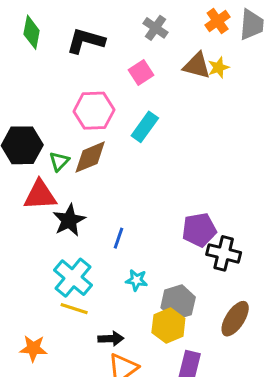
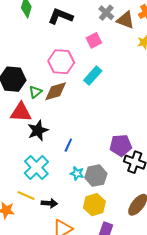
brown triangle: (197, 66) -> (126, 20), moved
gray hexagon: (178, 302) -> (96, 176), moved
yellow line: (74, 309) -> (26, 195), moved
black arrow: (111, 339) -> (49, 203), moved

